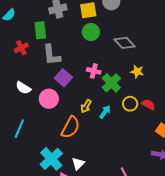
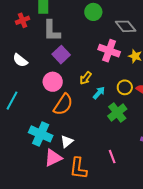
pink cross: (94, 71) -> (109, 51), moved, size x1.5
green cross: (111, 83) -> (117, 112), moved
pink circle: (49, 99) -> (53, 82), moved
yellow arrow: (86, 106) -> (86, 78), moved
cyan cross: (51, 159) -> (41, 134), turned -30

